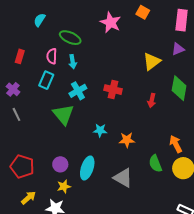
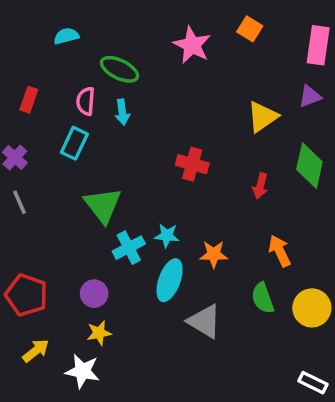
cyan semicircle: (40, 20) -> (66, 36), turned 40
cyan cross: (78, 91) -> (129, 248), moved
orange arrow: (176, 144) -> (280, 251), moved
cyan ellipse: (87, 168) -> (170, 280), moved

